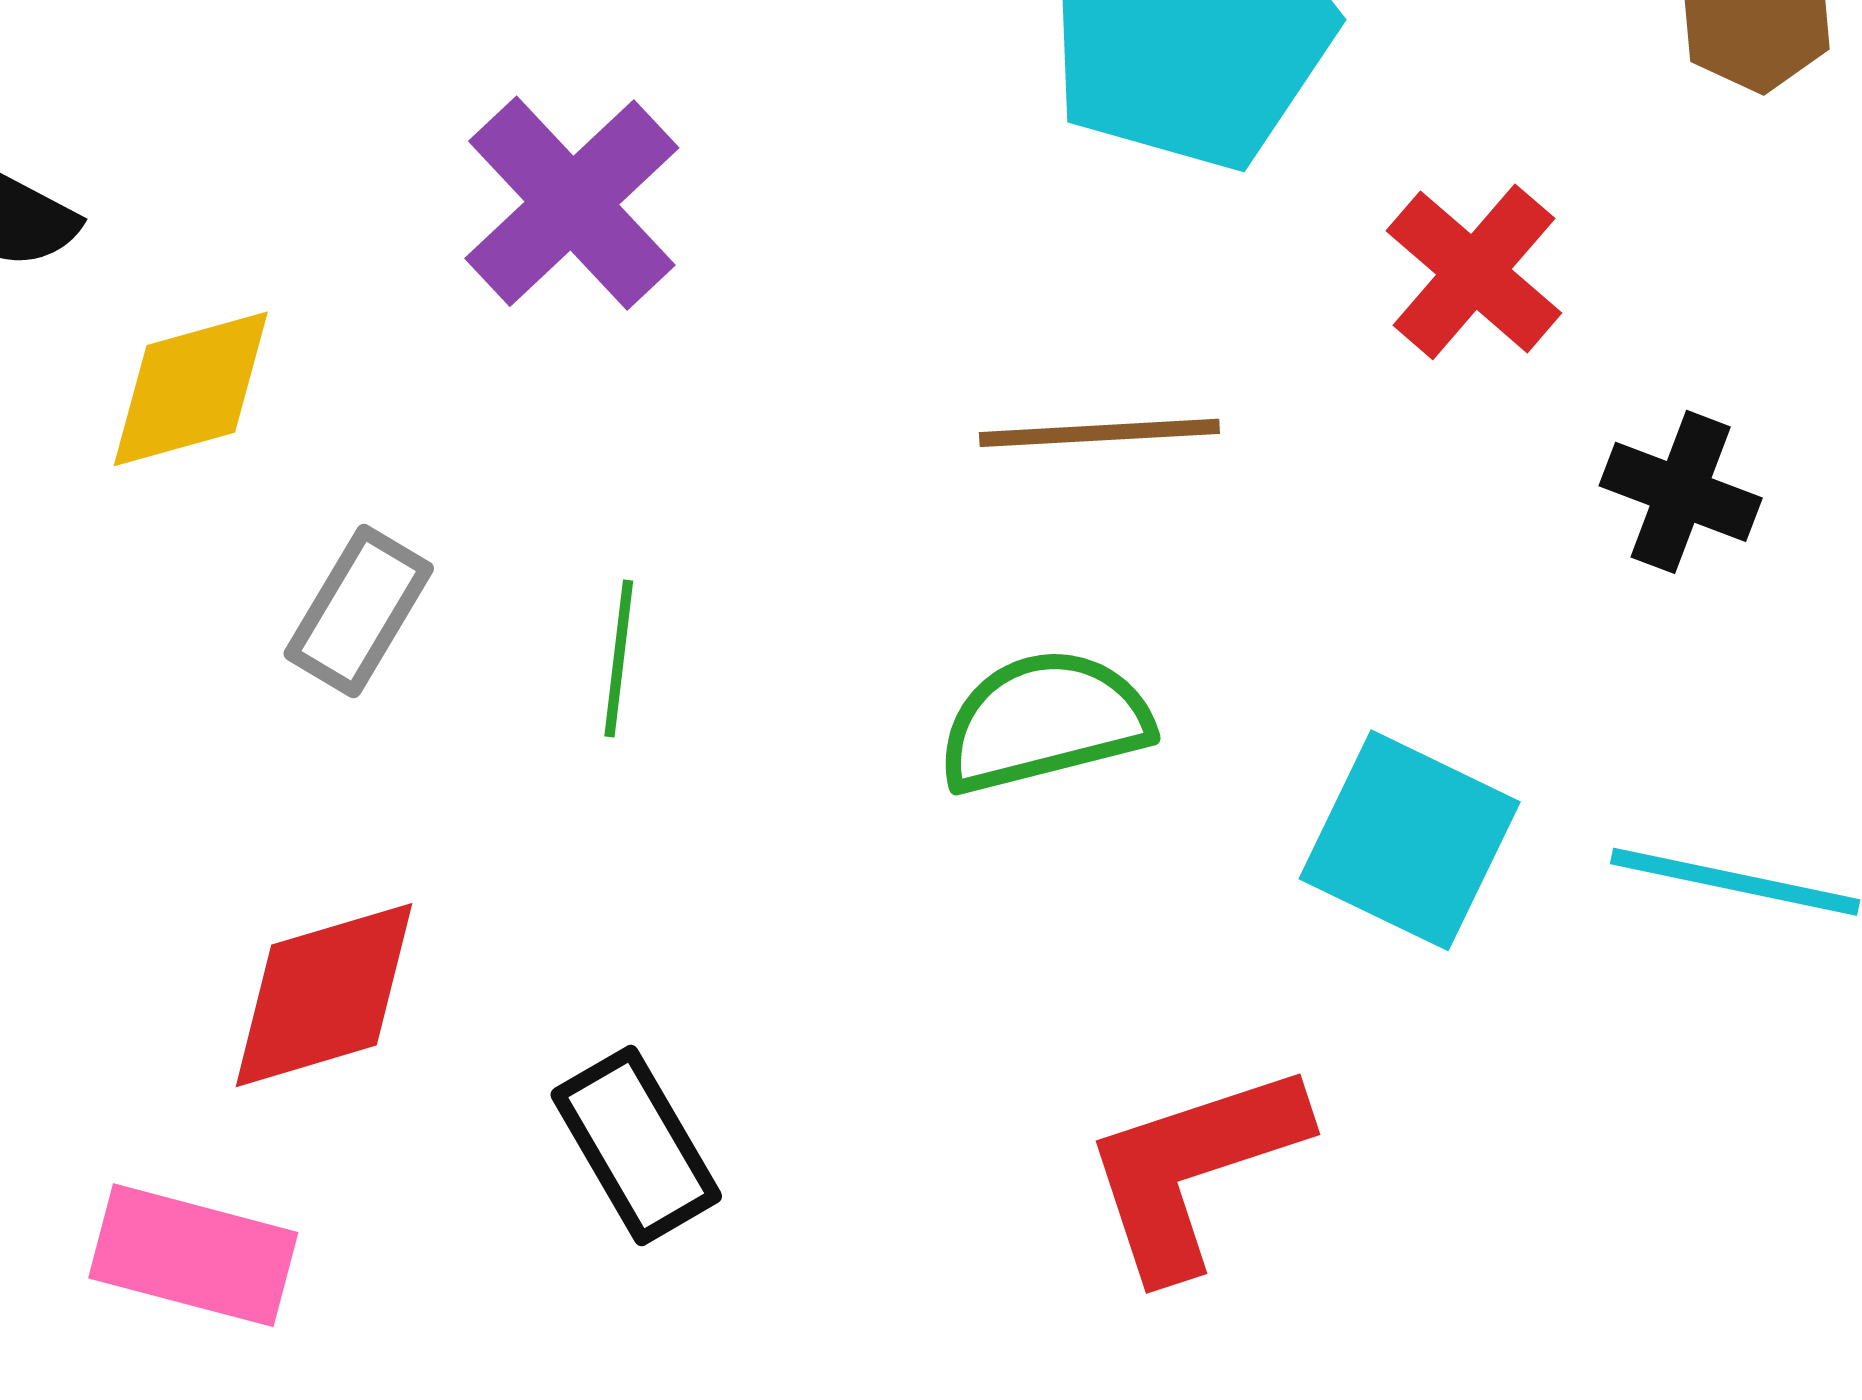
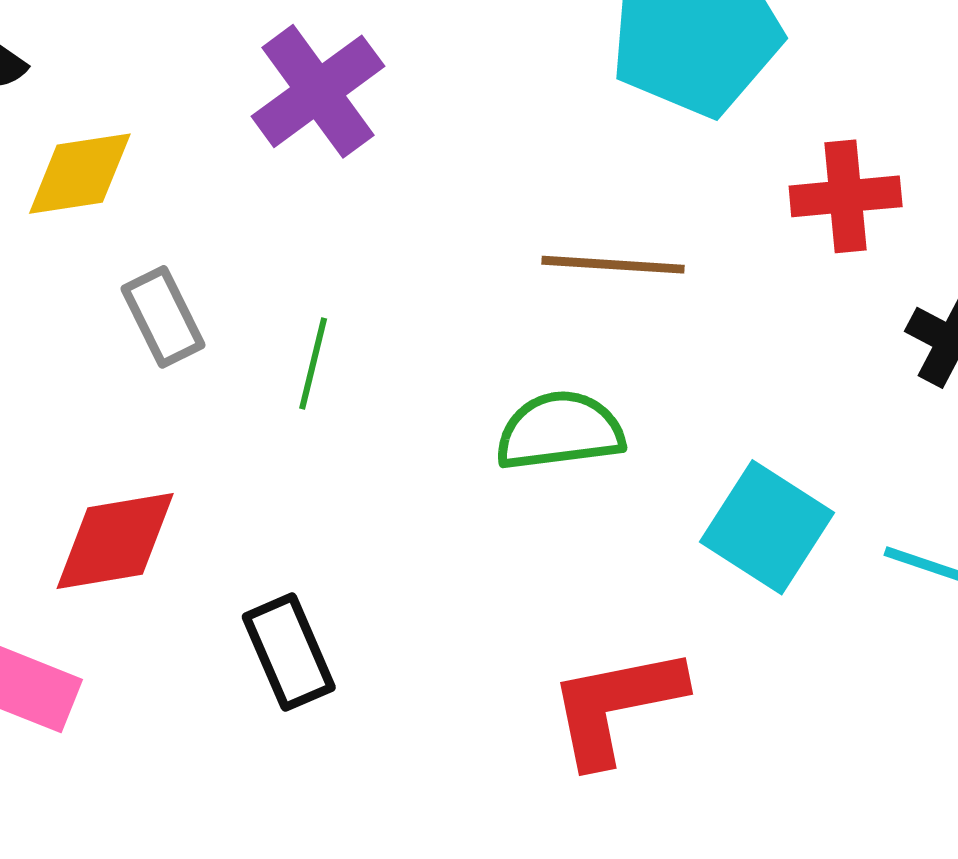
red cross: (1474, 272) -> (846, 196), turned 37
gray rectangle: (359, 611) -> (163, 317), turned -64

